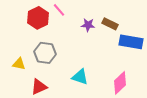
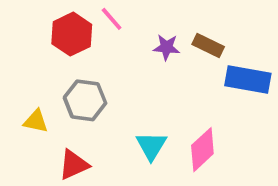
cyan triangle: (80, 77) -> (151, 146), turned 42
pink diamond: (120, 83) -> (202, 150), moved

